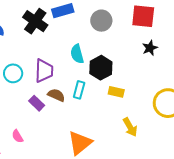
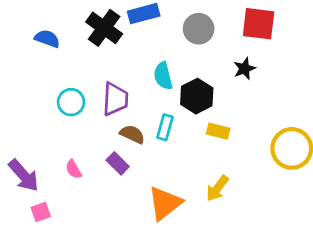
black star: (150, 48) -> (244, 69), moved
purple rectangle: (37, 103) -> (118, 163), moved
yellow arrow: (130, 127) -> (217, 188), moved, turned 66
pink semicircle: (17, 136) -> (73, 169), moved

